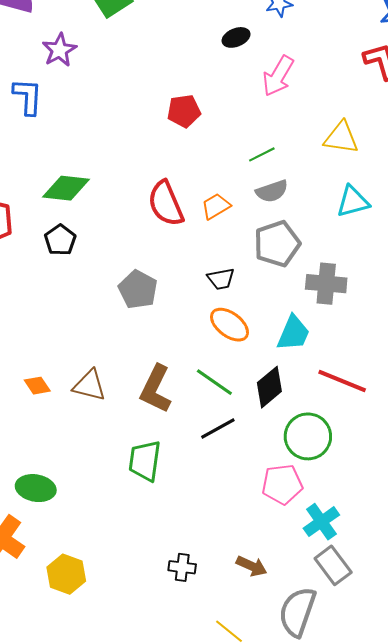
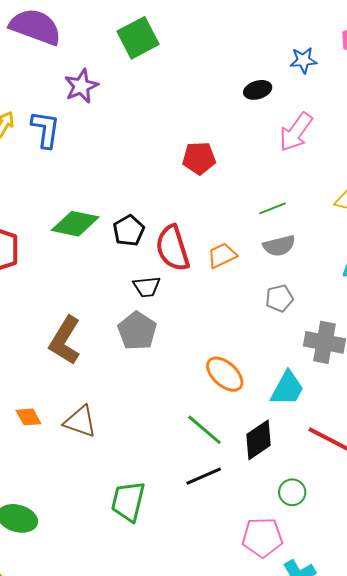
black pentagon: (60, 240) -> (129, 231), moved
gray pentagon: (277, 244) -> (279, 298), size x0.6
black trapezoid: (221, 279) -> (147, 287), moved
brown L-shape: (156, 389) -> (65, 340), moved
green circle: (308, 436) -> (292, 492), size x0.6

